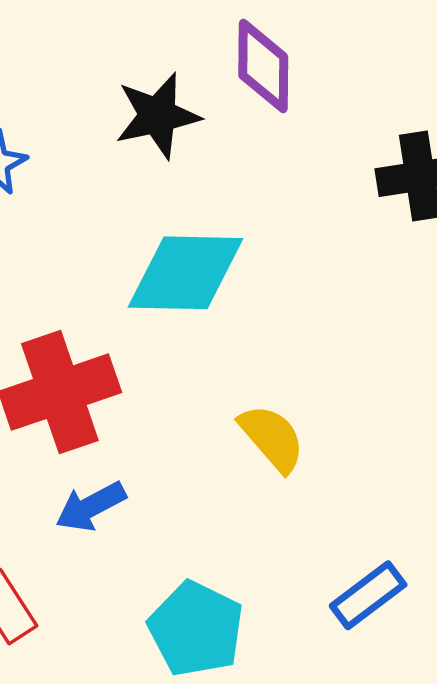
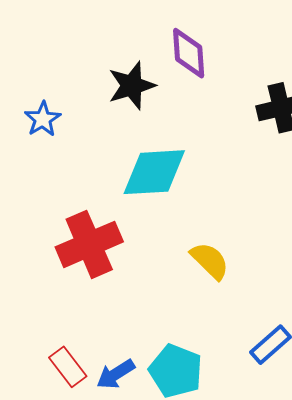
blue arrow: (91, 506) -> (116, 374), moved

